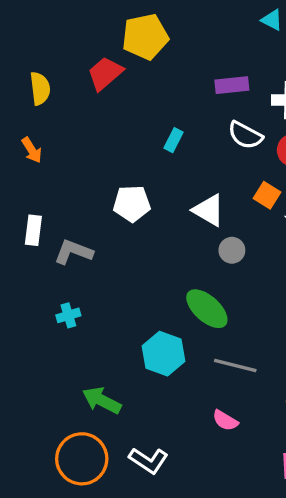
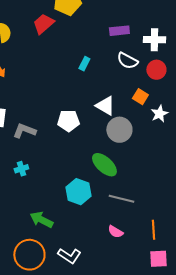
white pentagon: (132, 204) -> (68, 121), moved
gray circle: (232, 250) -> (119, 130), size x1.6

